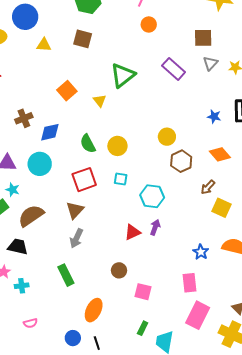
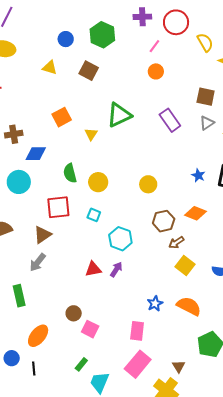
blue circle: (25, 17) -> (66, 39), moved, size x0.6
orange diamond: (220, 154) -> (195, 213), turned -40
brown hexagon: (181, 161) -> (164, 221), moved
brown circle: (119, 270) -> (74, 313), moved

